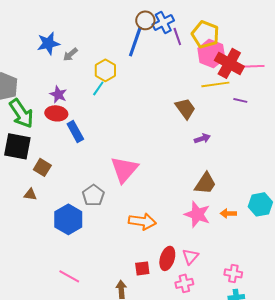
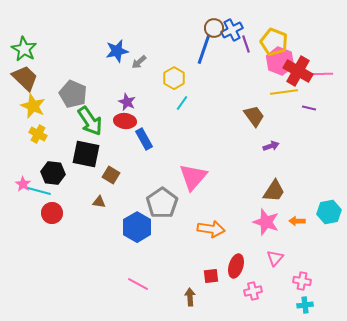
cyan line: (98, 88) -> (182, 103), moved
gray pentagon: (93, 195) -> (162, 203), size x1.4
pink triangle: (190, 256) -> (275, 258), moved

